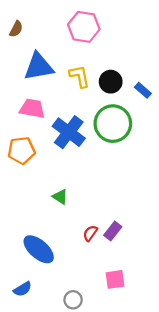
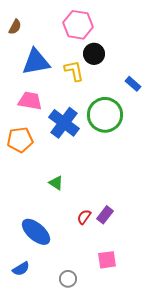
black circle: (111, 82) -> (94, 54), moved

